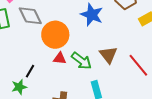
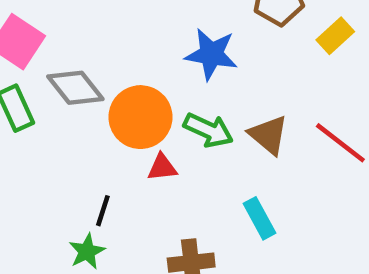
green arrow: (81, 61) -> (208, 130), moved

